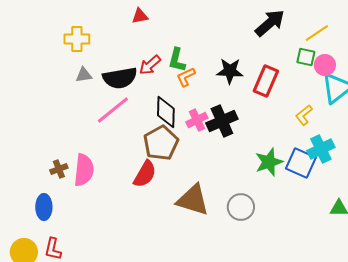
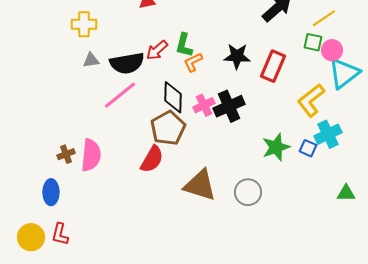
yellow L-shape: (304, 115) -> (311, 100), size x1.6
blue square: (301, 163) -> (308, 148), size x0.6

